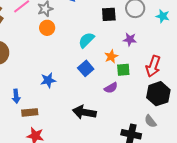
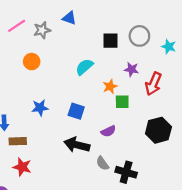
orange circle: (47, 28) -> (32, 62), moved
red arrow: (153, 66) -> (153, 84), moved
blue square: (86, 68) -> (76, 111), moved, turned -35
purple semicircle: (111, 88) -> (108, 131), moved
gray semicircle: (150, 121) -> (102, 163), moved

